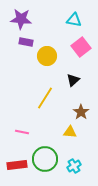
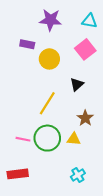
purple star: (21, 19) -> (50, 20), moved
cyan triangle: (74, 20) -> (89, 21), moved
green circle: (45, 159) -> (47, 138), moved

